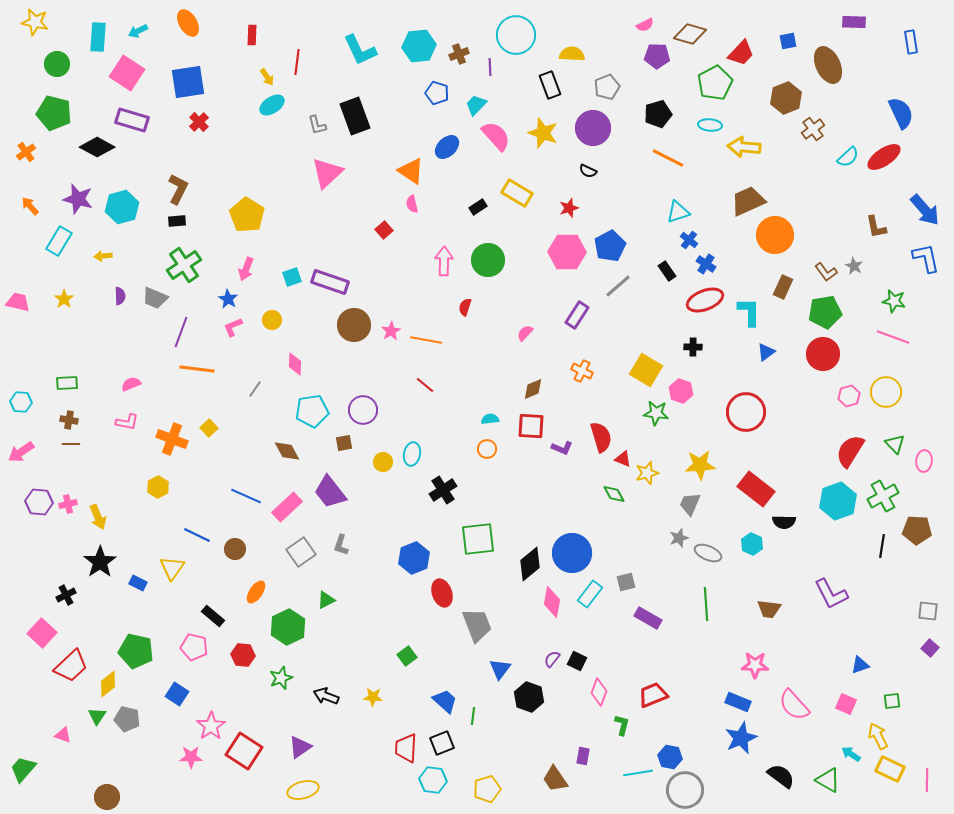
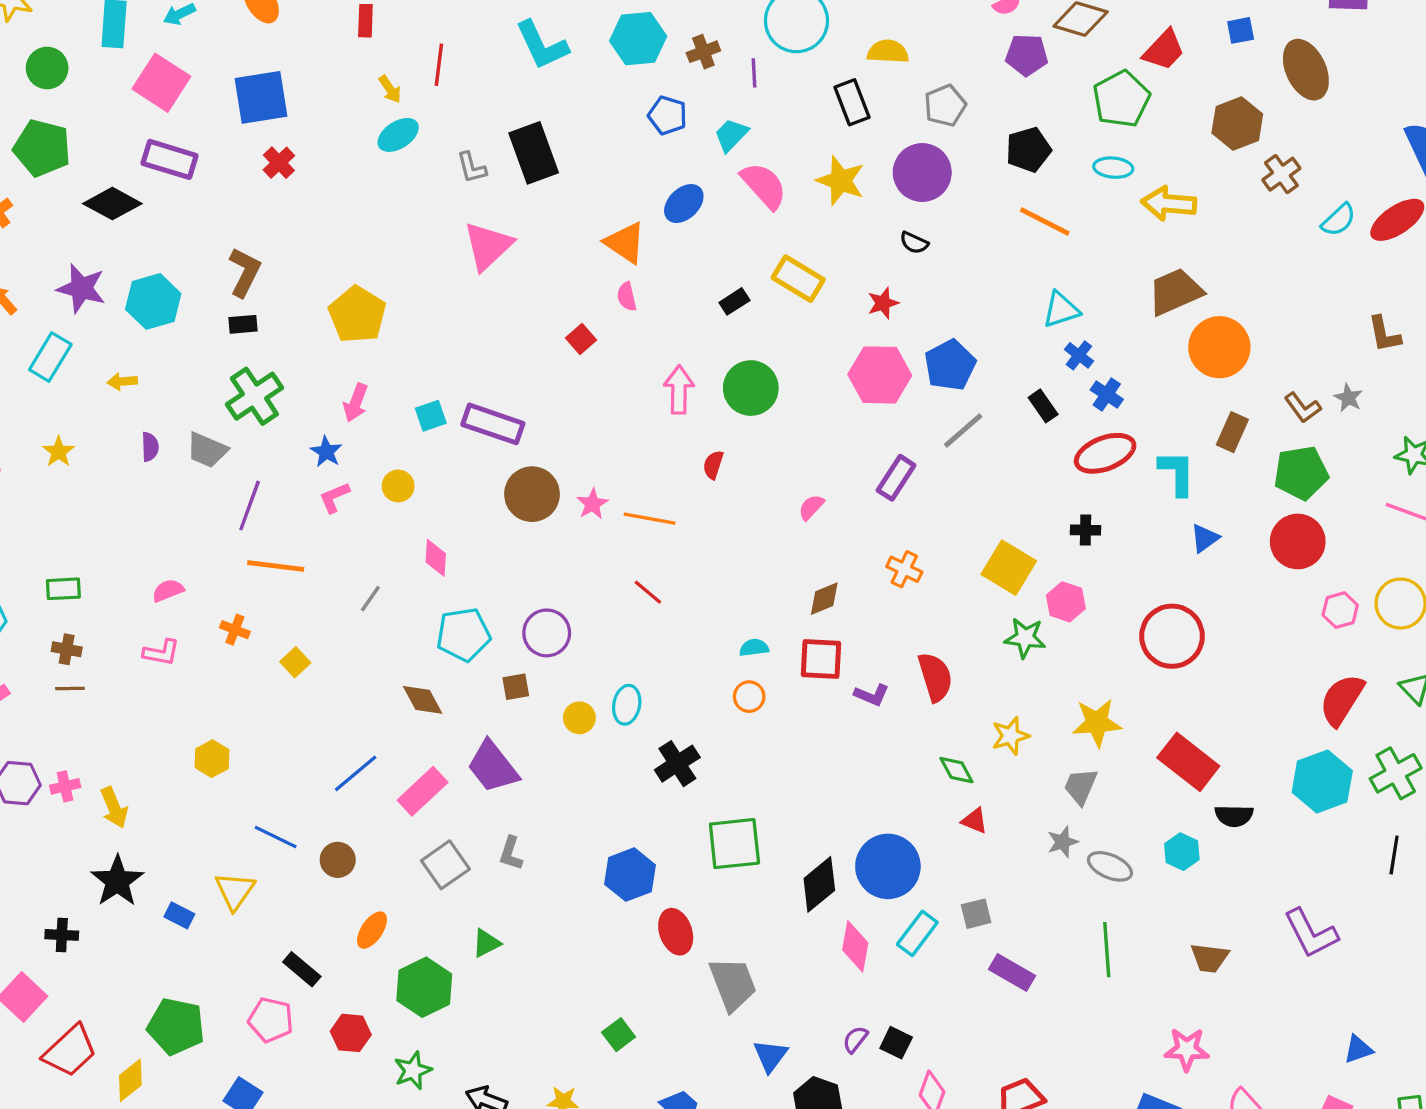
orange cross: (172, 439) -> (235, 630), moved, size x0.6
red triangle: (623, 459) -> (974, 821), moved
blue line: (246, 496) -> (356, 773), turned -64
black cross: (66, 595) -> (62, 935), turned 30

